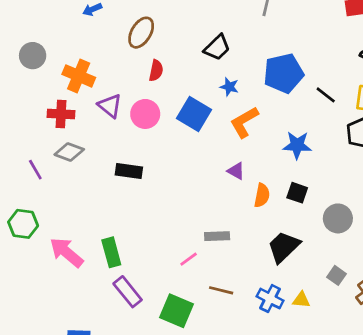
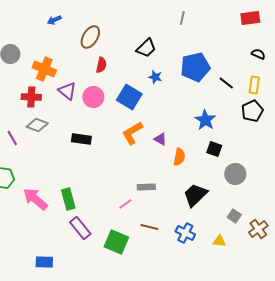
orange L-shape: (244, 122) -> (132, 133), moved
blue star: (297, 145) -> (205, 120), turned 30
black square: (297, 193) -> (214, 149), moved
yellow triangle: (301, 300) -> (219, 241), moved

